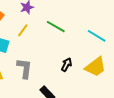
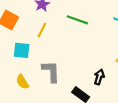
black arrow: (66, 65) -> (99, 77), moved

